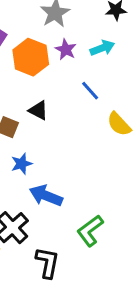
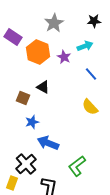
purple star: (66, 50) -> (64, 57), moved
blue line: (90, 91) -> (91, 74), moved
yellow semicircle: (119, 124) -> (90, 107), moved

